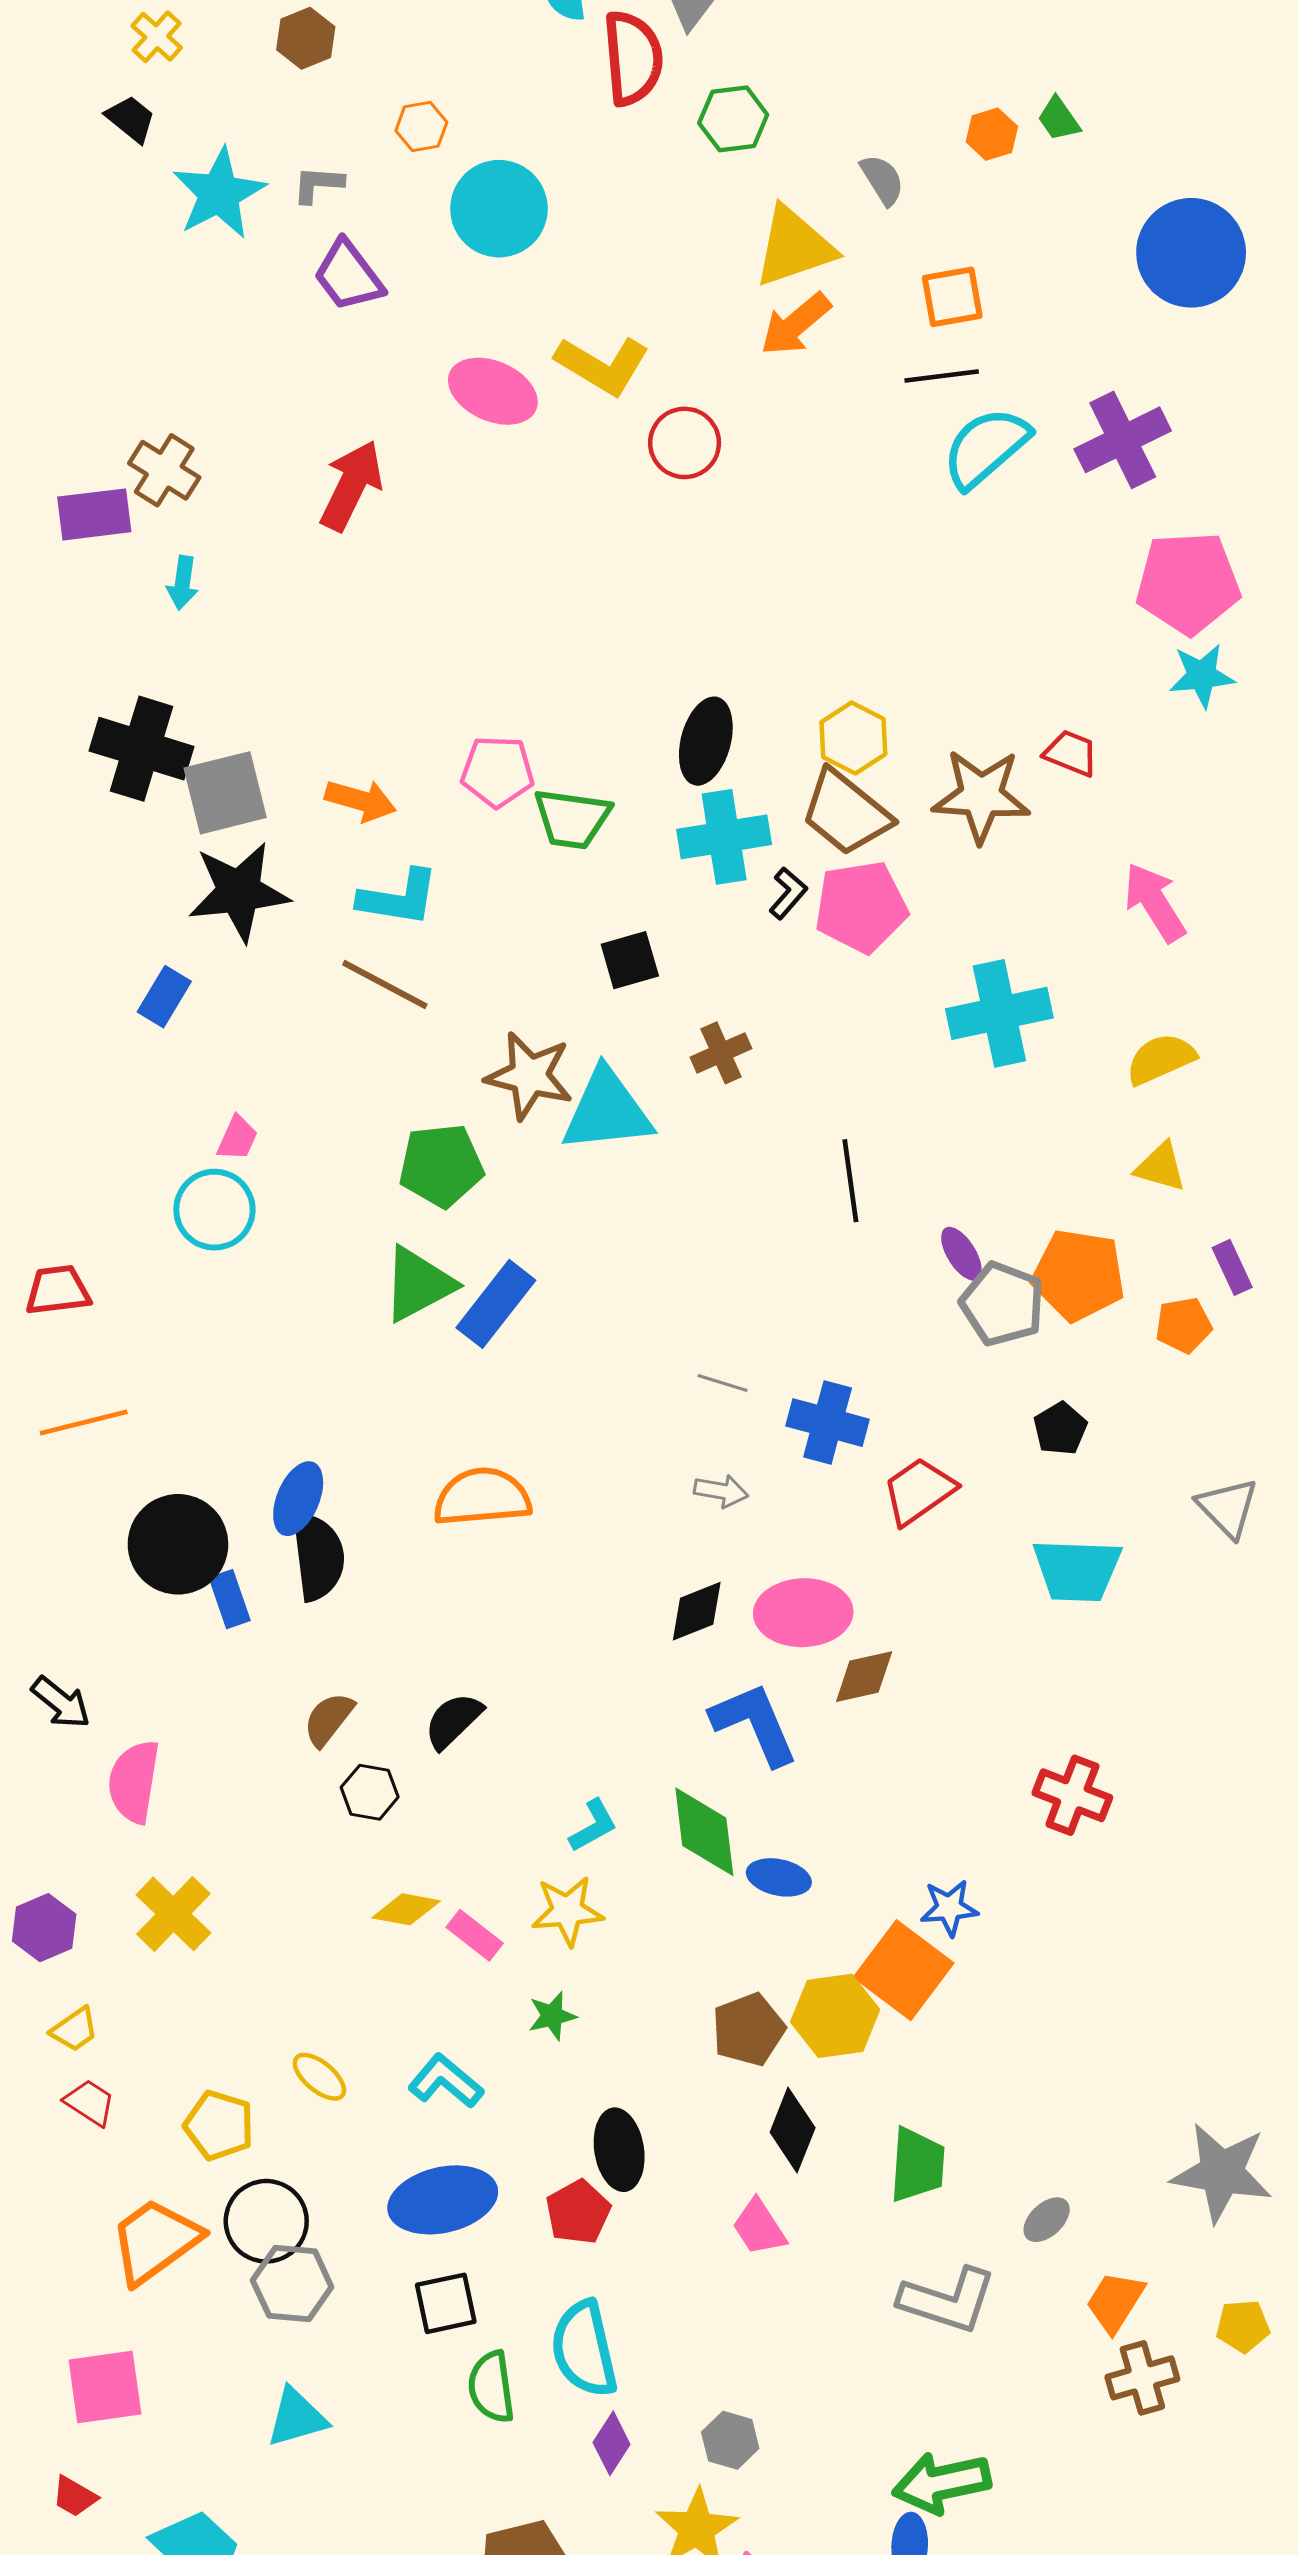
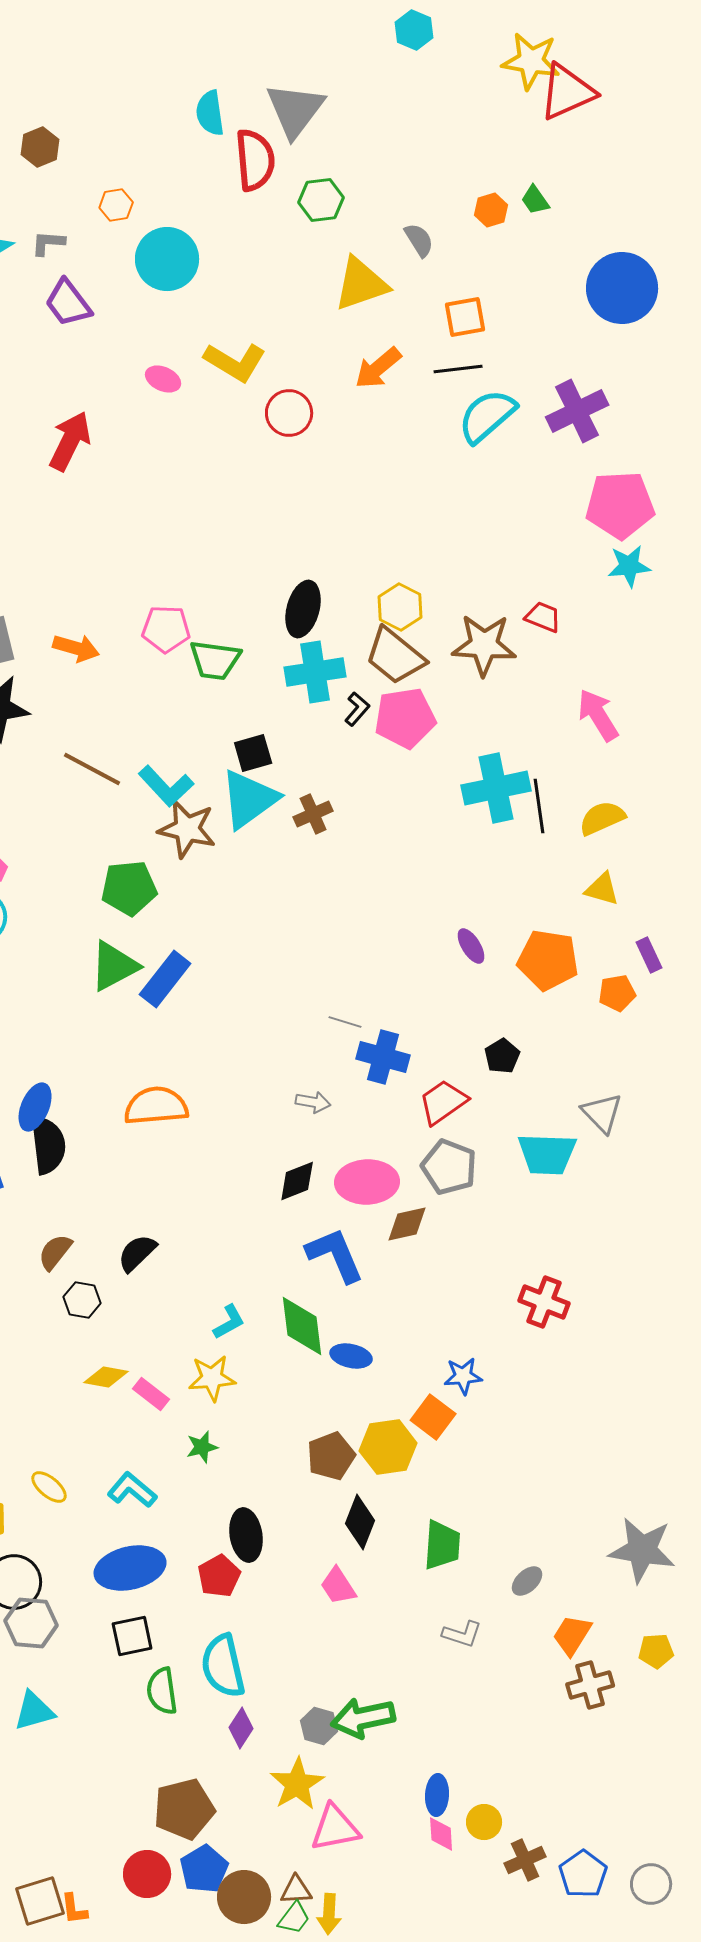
orange arrow: (796, 324) -> (378, 368), moved
pink ellipse: (493, 391) -> (163, 379), size x0.6
cyan L-shape: (399, 898) -> (166, 786), moved, turned 38
cyan triangle: (607, 1111) -> (249, 799), moved, turned -30
black line: (850, 1181) -> (539, 806), moved
gray pentagon: (1002, 1304) -> (449, 1167), moved
gray line: (723, 1383) -> (345, 1022), moved
black pentagon: (1060, 1429) -> (502, 1056), moved
gray triangle: (1228, 1508) -> (602, 1113), moved
orange square: (904, 1970) -> (433, 1417), size x0.7
gray L-shape: (948, 2300) -> (462, 1634), size x0.6
green arrow: (942, 2483) -> (363, 1718), moved

